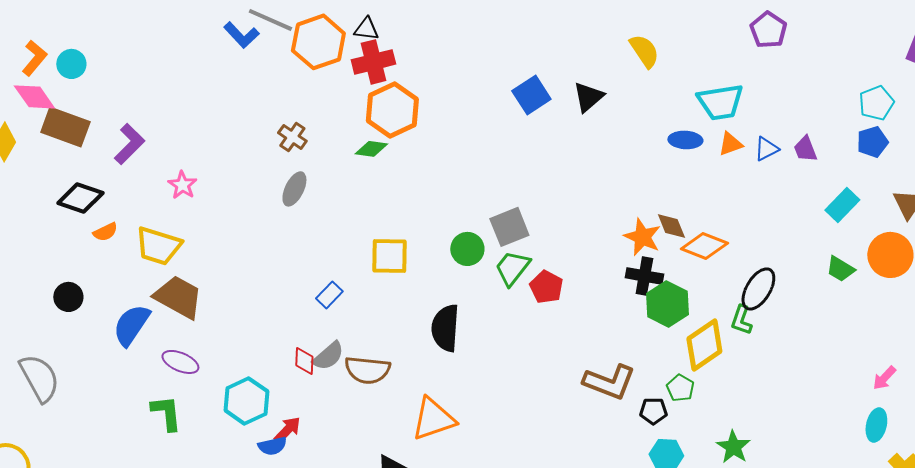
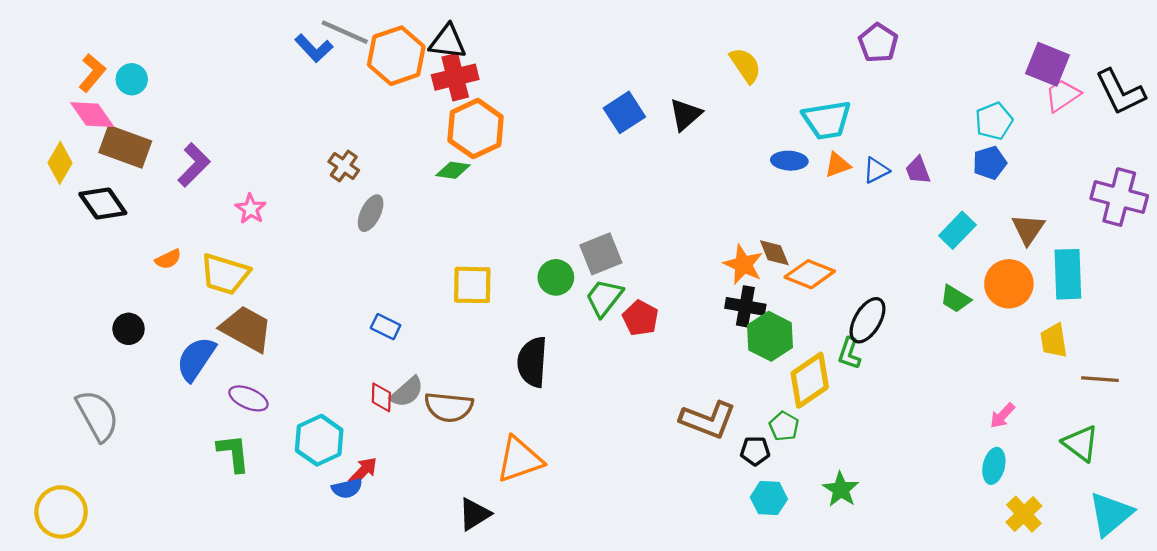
black triangle: (366, 29) -> (448, 42), size x1.4
brown cross: (292, 137) -> (344, 166), moved
black diamond: (80, 198) -> (103, 203), moved, turned 36
blue rectangle: (329, 295) -> (386, 327), moved, turned 72

